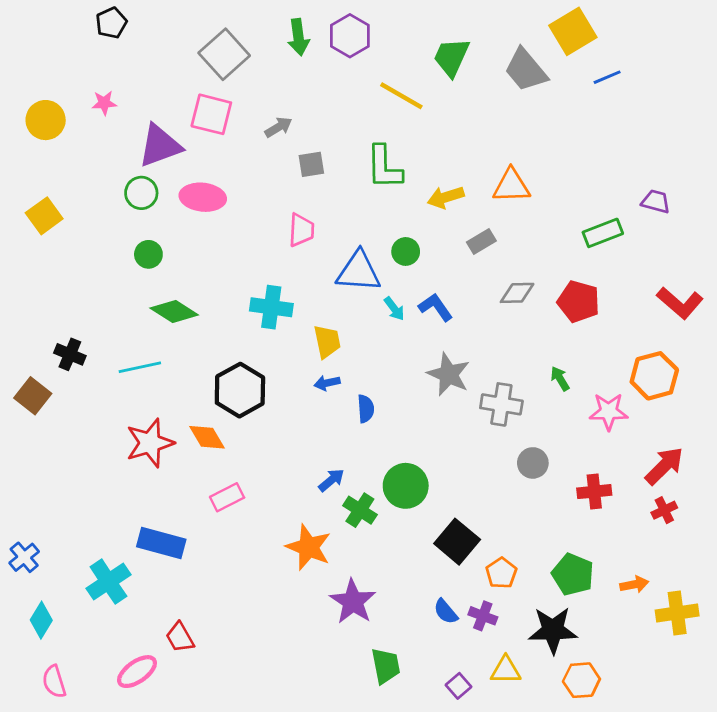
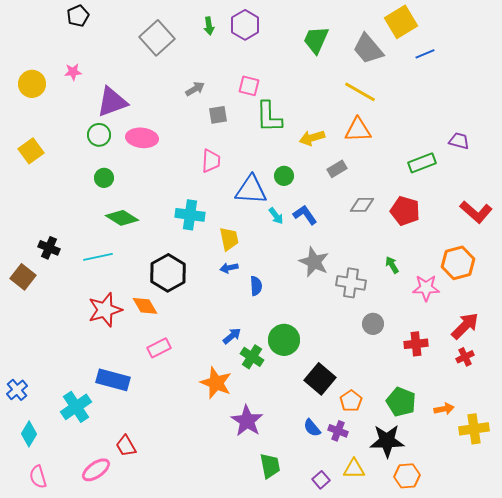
green arrow: (298, 37) -> (209, 26), size x0.7
yellow line: (401, 96) -> (360, 92), moved
pink square: (211, 114) -> (249, 86), moved, size x0.7

